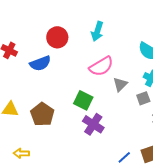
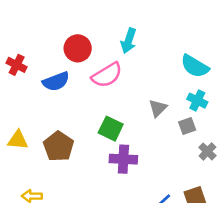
pink semicircle: (101, 66) -> (107, 75), moved
purple cross: (93, 124) -> (123, 159), turned -30

